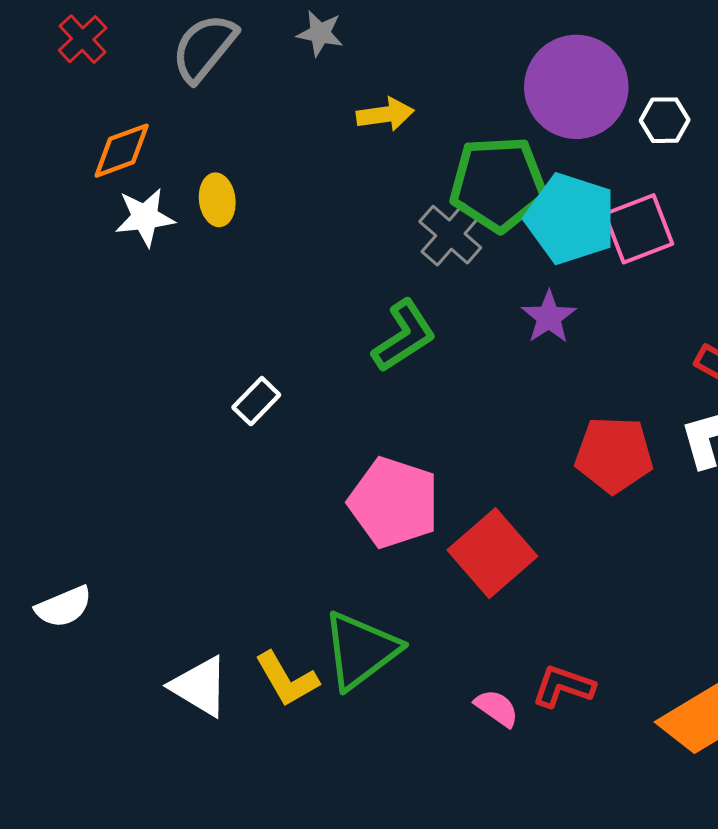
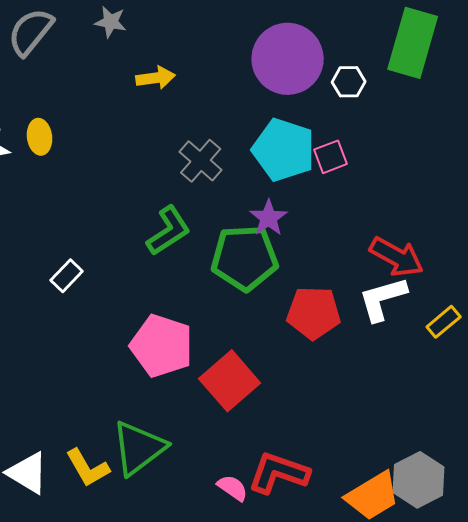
green pentagon: (498, 184) -> (245, 258), moved
pink square: (639, 229) -> (331, 157), size x0.7
red L-shape: (563, 686) -> (279, 473), size x1.4

